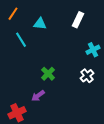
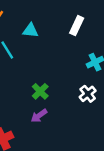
purple arrow: (38, 96) -> (39, 116), moved

